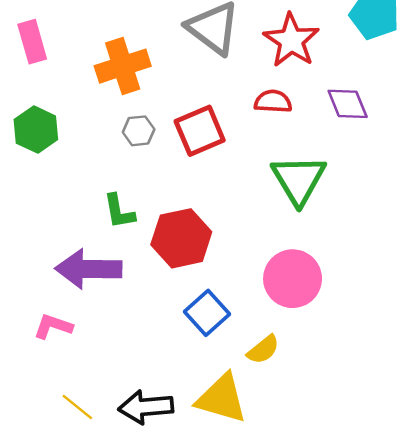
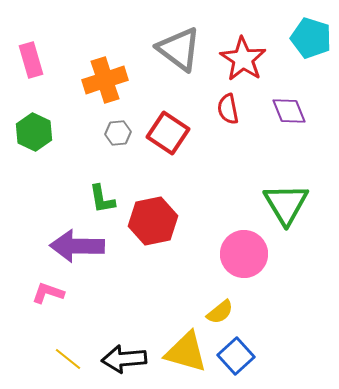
red semicircle: (273, 101) -> (228, 109), turned -104
red square: (200, 131) -> (168, 133), turned -33
green triangle: (299, 180) -> (286, 204), moved
blue square: (207, 313) -> (236, 356), moved

